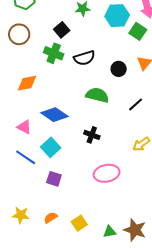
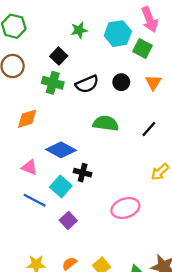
black circle: (119, 69) -> (121, 82), moved
black cross: (92, 135) -> (83, 173), moved
purple square: (54, 179) -> (68, 220), turned 35

